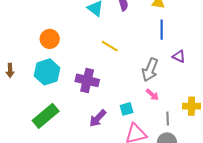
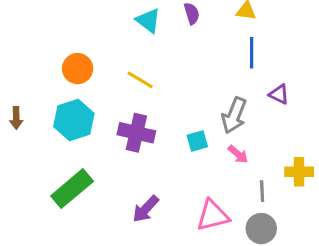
yellow line: (110, 46) -> (140, 80), moved
cyan square: (127, 109) -> (197, 141), moved
purple arrow: (98, 118) -> (146, 209), moved

